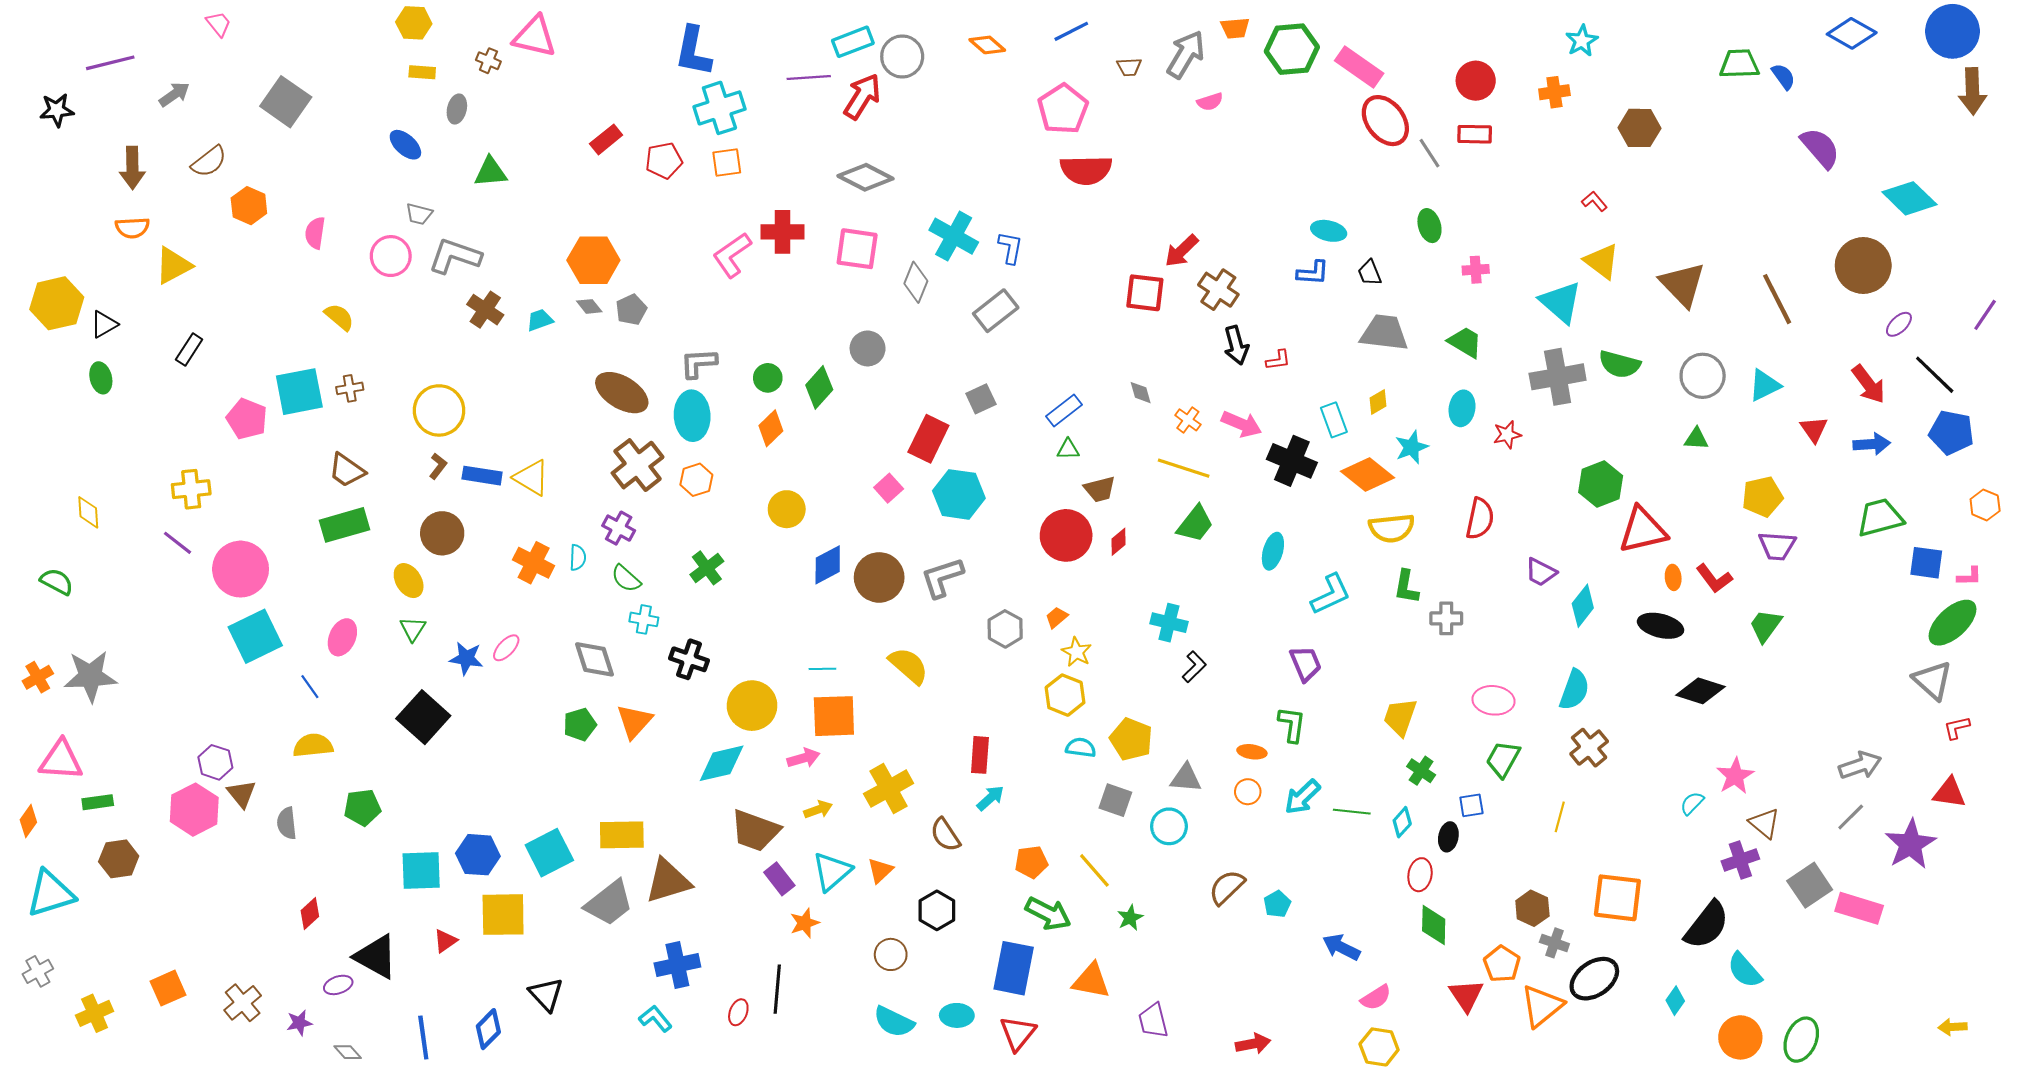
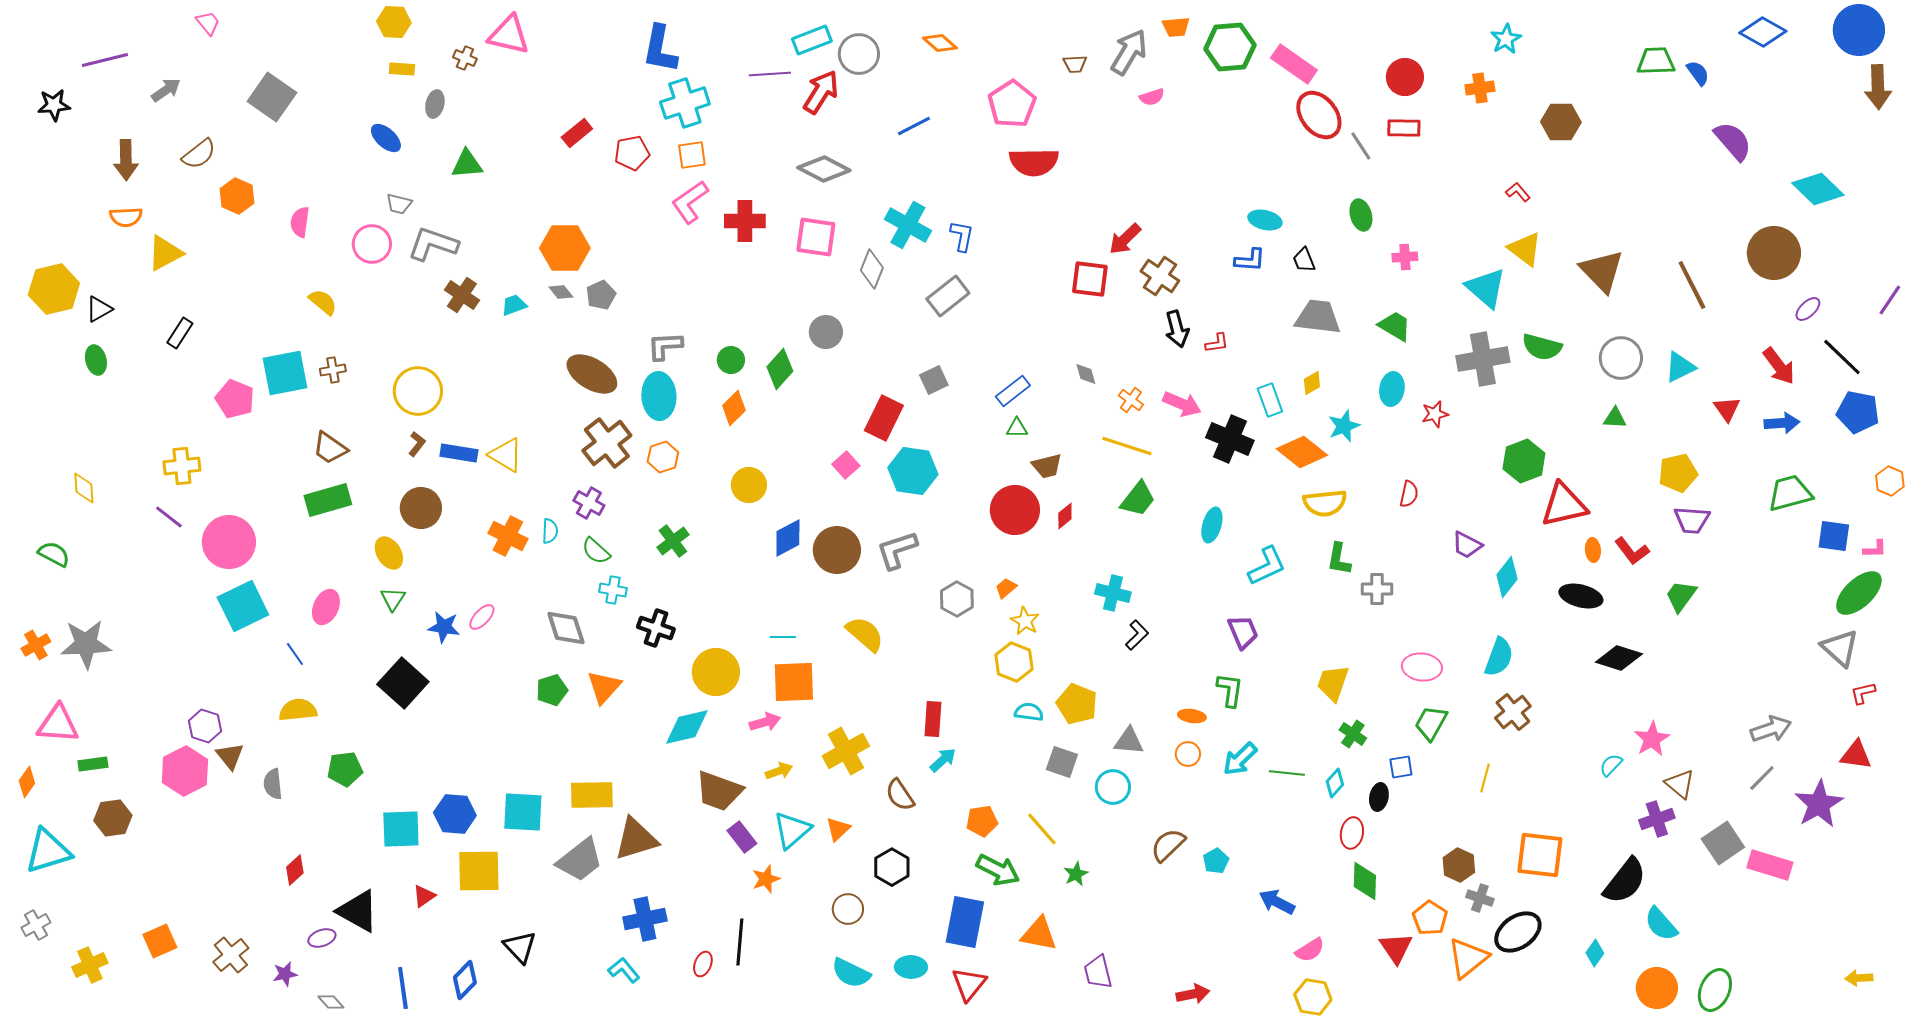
blue line: (1071, 31) -> (914, 126), moved
pink L-shape: (732, 255) -> (690, 202), moved
red semicircle: (1480, 519) -> (1409, 494), size x0.7
cyan square: (549, 853) -> (523, 812), turned 30

